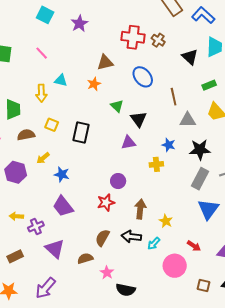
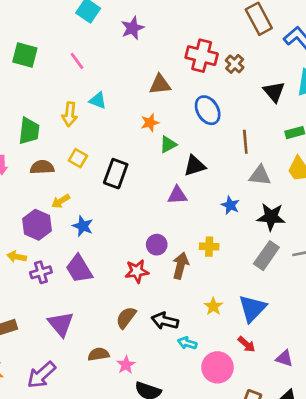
orange star: (94, 84) -> (150, 123), moved
green triangle: (117, 106) -> (168, 144), turned 40
black triangle: (138, 119) -> (195, 166), turned 42
yellow cross: (156, 164) -> (209, 247), moved
purple hexagon: (16, 172) -> (37, 225), moved
brown arrow: (140, 209) -> (181, 266), moved
blue triangle: (208, 209) -> (252, 308), moved
yellow arrow: (16, 216) -> (17, 257), moved
purple cross: (36, 226) -> (41, 272), moved
cyan arrow: (154, 244) -> (187, 343), moved, turned 56
brown semicircle: (85, 258) -> (99, 354), moved

